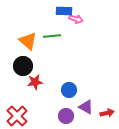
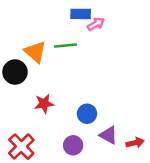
pink arrow: (76, 19) -> (96, 24), turned -48
black circle: (23, 66) -> (15, 72), moved
purple circle: (66, 116) -> (73, 145), moved

